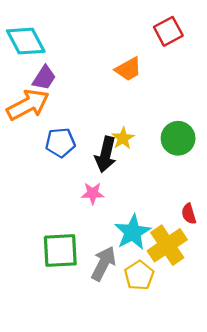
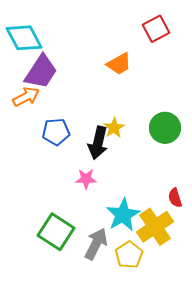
purple trapezoid: (44, 78) -> (41, 72), size x1.5
orange arrow: (28, 105) -> (26, 97), size x0.7
green square: (60, 251) -> (56, 232), turned 36

